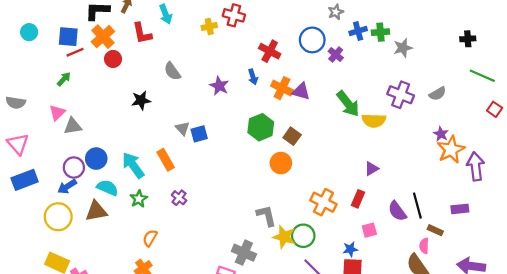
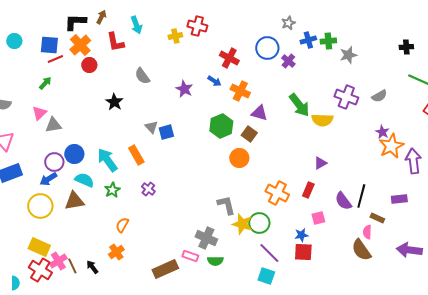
blue arrow: (253, 77) -> (214, 81), turned -40
purple triangle: (301, 91) -> (259, 113), moved
black star: (141, 100) -> (114, 102), turned -30
black line: (417, 206) -> (361, 196), turned 30

